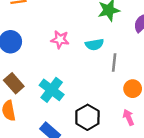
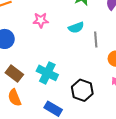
pink star: (60, 39) -> (41, 20), moved

